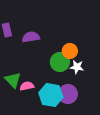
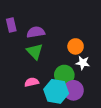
green circle: (60, 62) -> (64, 75), moved
green triangle: (13, 80) -> (35, 52), moved

